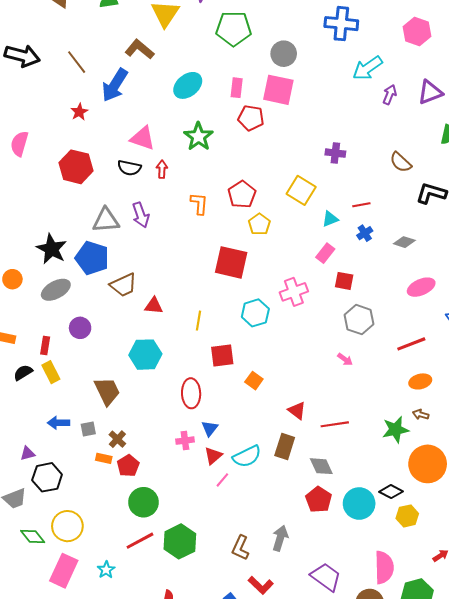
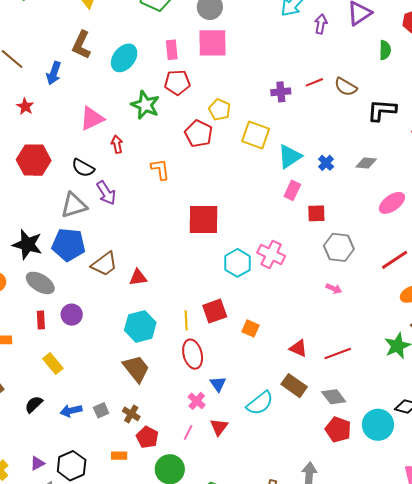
brown L-shape: (139, 49) -> (81, 45), moved, turned -92
blue arrow: (115, 85) -> (54, 73), size x0.7
red pentagon: (251, 118) -> (177, 83), moved
pink triangle: (143, 138) -> (92, 118), turned -32
black semicircle: (129, 168) -> (83, 168), moved, turned 30
red pentagon: (242, 194) -> (199, 134), moved
red line: (361, 205) -> (314, 82), moved
cyan triangle: (330, 219) -> (290, 156), size x1.5
yellow pentagon: (259, 224) -> (220, 110), moved
gray ellipse: (56, 290) -> (40, 283), turned 72
pink cross: (294, 292) -> (271, 254), moved, turned -32
yellow line: (198, 321) -> (186, 320), moved
red rectangle: (45, 345) -> (41, 320), moved
black semicircle: (23, 372) -> (34, 404), moved
brown trapezoid: (107, 391) -> (136, 369), moved
pink cross: (185, 441) -> (197, 401), turned -30
brown rectangle: (285, 446) -> (294, 386), turned -60
purple triangle: (28, 453) -> (37, 463), moved
red triangle: (213, 456) -> (219, 427), moved
orange rectangle: (104, 458) -> (119, 456), moved
pink line: (222, 480) -> (188, 432), moved

